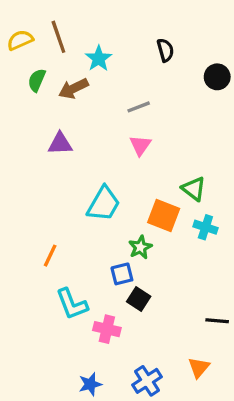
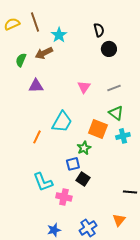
black circle: (217, 77) -> (109, 49), moved
green semicircle: (37, 80) -> (21, 60), moved
gray line: (139, 107) -> (114, 88), moved
cyan cross: (205, 227) -> (123, 136), turned -32
orange line: (50, 256) -> (37, 137), moved

